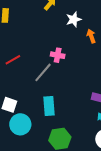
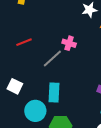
cyan circle: (20, 124) -> (35, 111), moved

